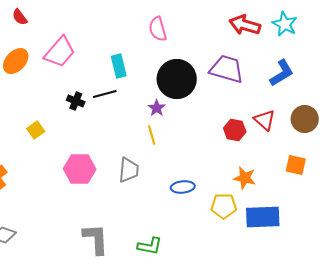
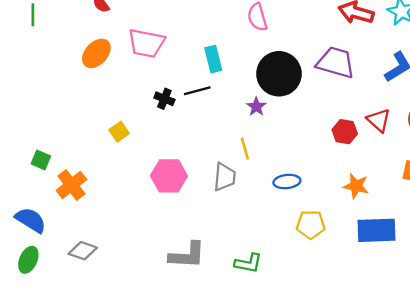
pink trapezoid: (60, 52) -> (146, 43), turned 60
yellow line: (152, 135) -> (245, 149), moved
blue ellipse: (183, 187) -> (287, 182), moved
yellow pentagon: (224, 206) -> (311, 225), moved
gray L-shape: (96, 239) -> (187, 255), turned 96

